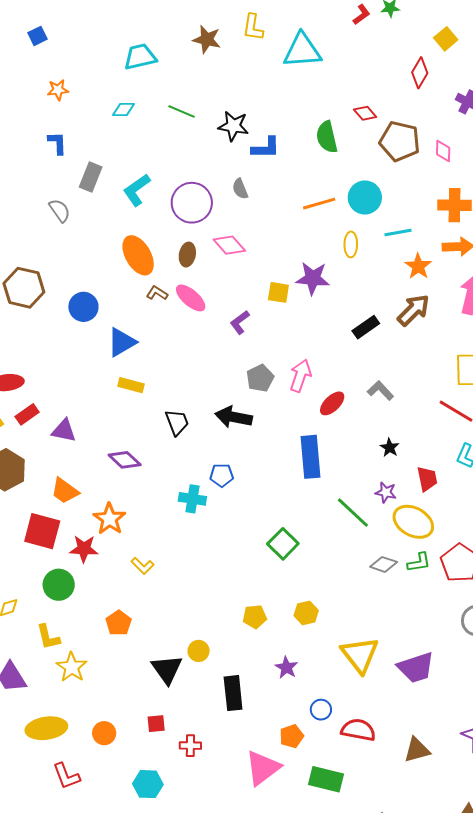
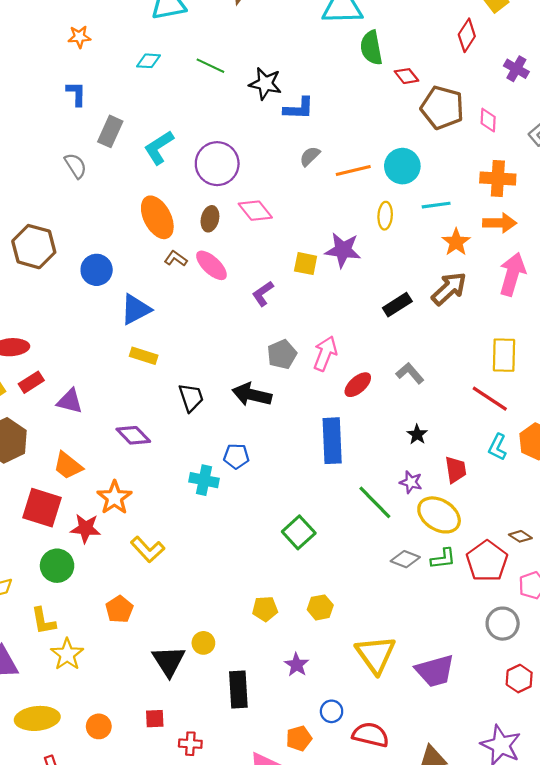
green semicircle: (327, 137) -> (371, 48), moved
gray semicircle: (240, 189) -> (310, 156), moved, turned 65
yellow L-shape: (143, 566) -> (148, 549), size x1.4

